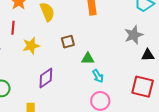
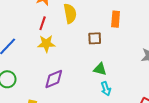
red line: (13, 28) -> (43, 23), moved
brown square: (68, 42) -> (95, 38), moved

